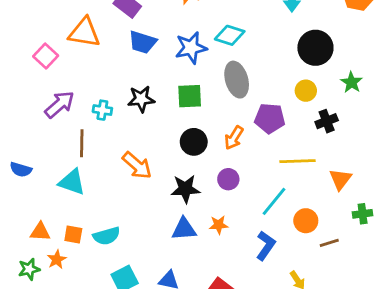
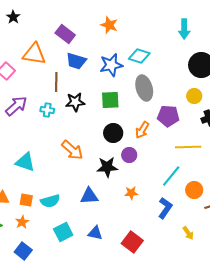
brown line: (82, 143) -> (56, 82), moved
purple circle: (228, 179) -> (129, 155), moved
blue triangle: (184, 229) -> (89, 196), moved
orange star: (57, 259) -> (22, 222), moved

